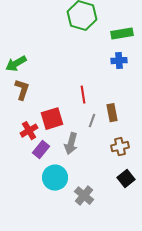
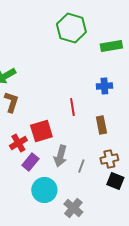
blue cross: (119, 61) -> (104, 86), moved
gray line: (92, 121) -> (81, 166), moved
black square: (126, 179) -> (115, 181), moved, turned -30

